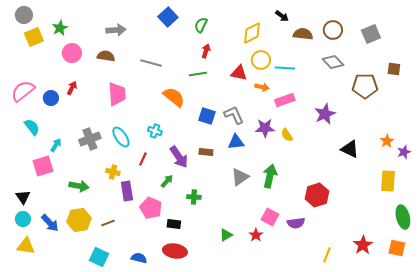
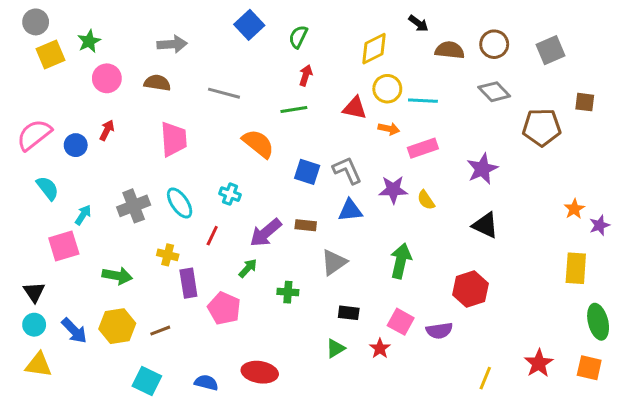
black triangle: (350, 149) -> (485, 225), moved
purple arrow: (179, 157) -> (266, 233), turned 85
gray triangle: (240, 177) -> (334, 262), moved
black rectangle: (174, 224) -> (349, 313), moved

